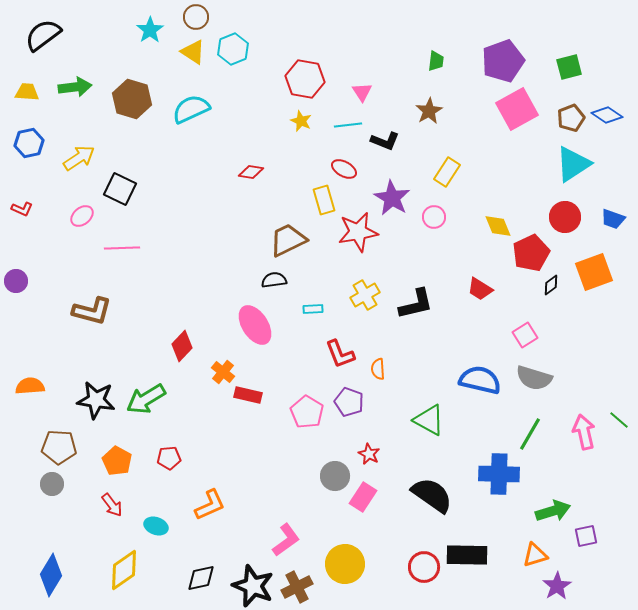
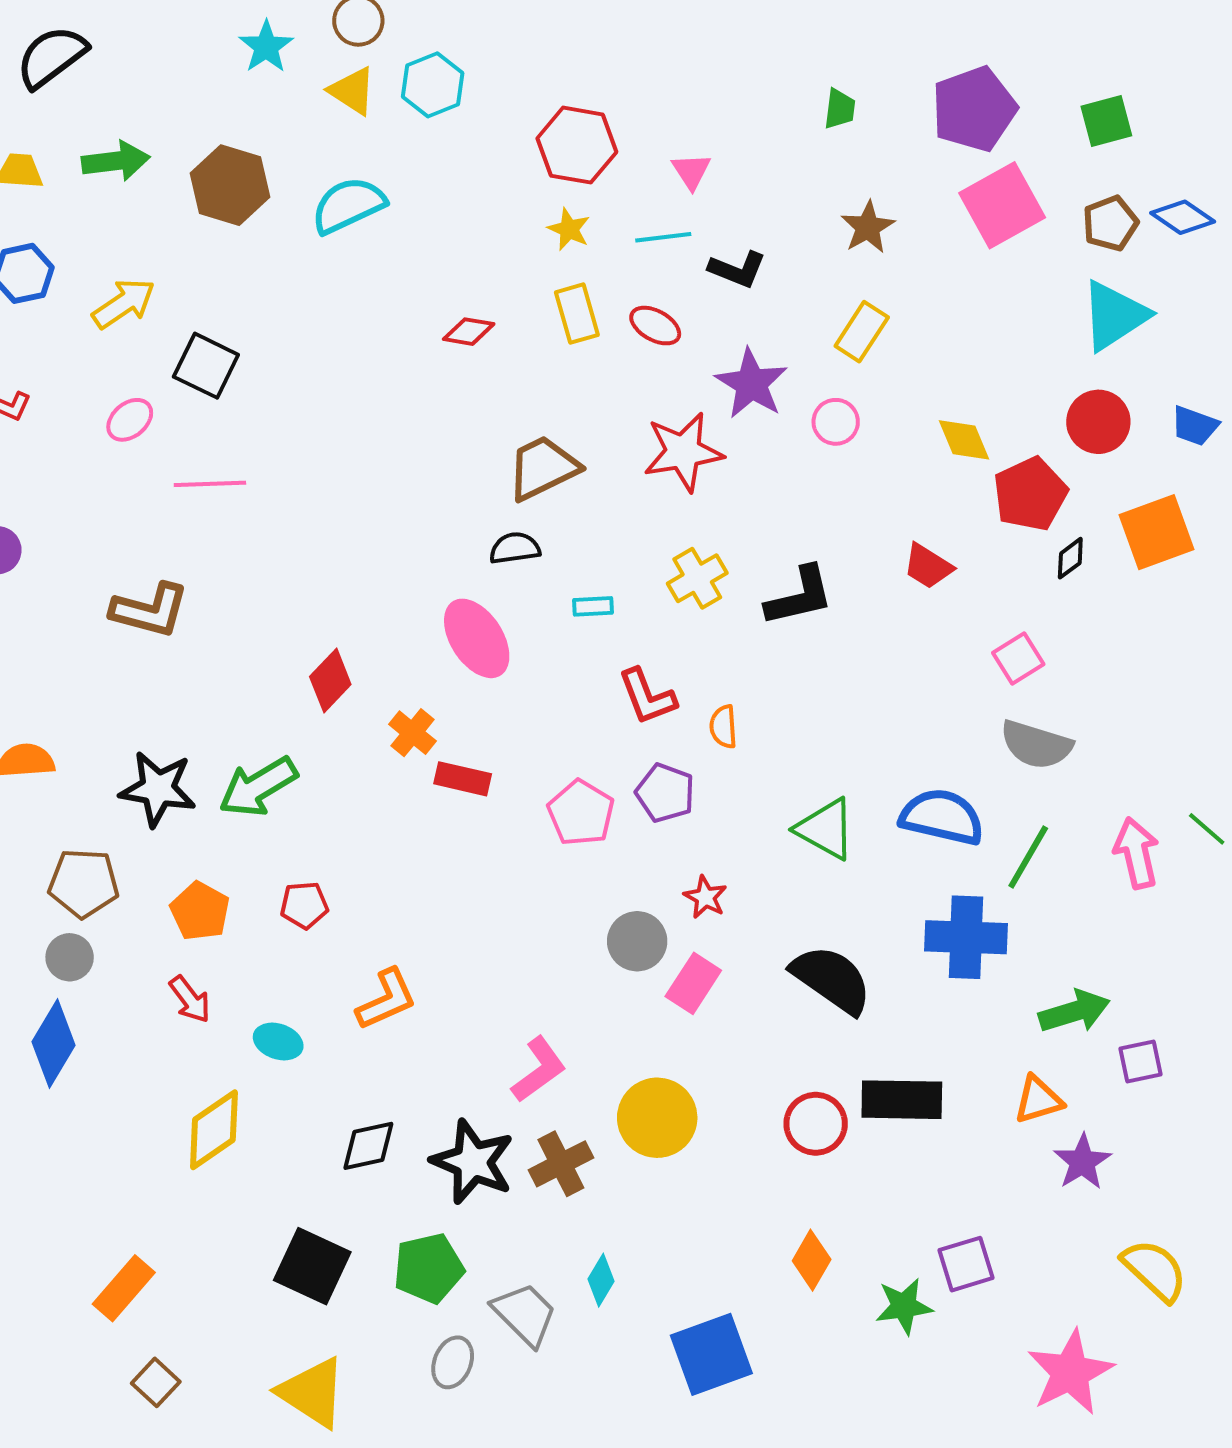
brown star: (429, 111) -> (868, 227), moved
yellow rectangle: (324, 200) -> (577, 314), moved
blue semicircle: (480, 380) -> (942, 817), moved
blue diamond: (51, 575) -> (54, 1044), moved

